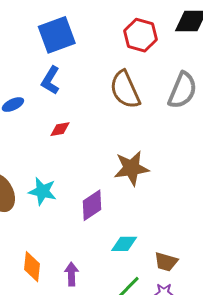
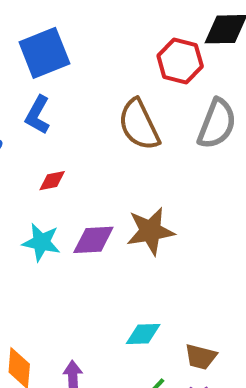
red hexagon: (141, 35) -> (180, 61), moved
cyan star: (42, 191) -> (41, 242), moved
purple diamond: (92, 205) -> (93, 240), moved, turned 32

